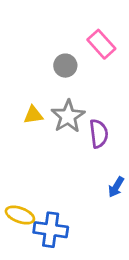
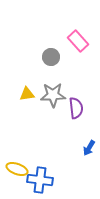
gray star: (68, 116) -> (53, 95), turned 30

